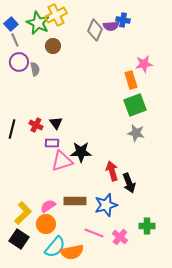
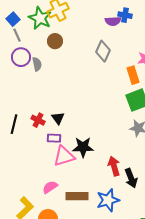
gray diamond: (95, 30) -> (103, 51), moved
pink semicircle: (48, 206) -> (50, 187), moved

